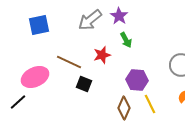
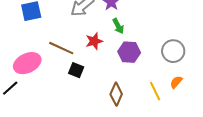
purple hexagon: (137, 80) -> (129, 52), moved
yellow line: (150, 104) -> (155, 91), moved

